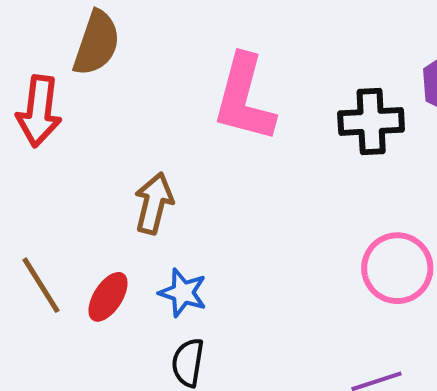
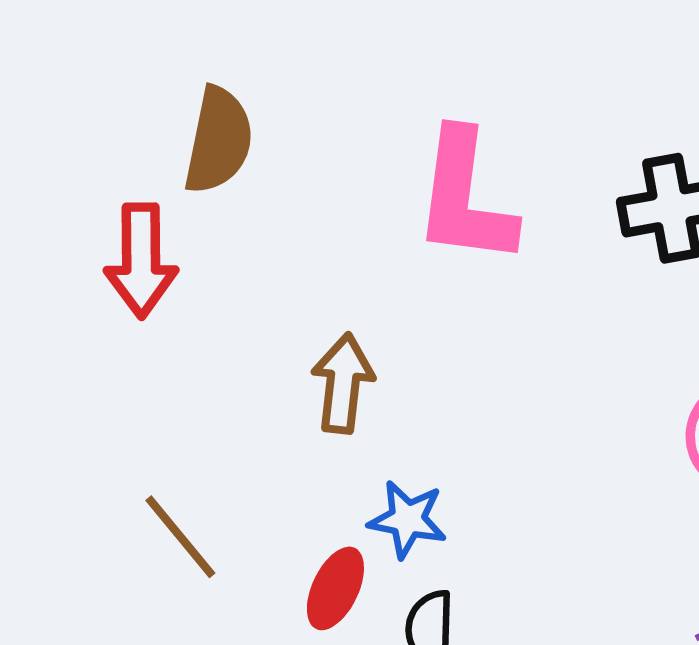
red ellipse: (108, 297) -> (335, 588), moved

